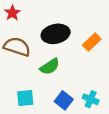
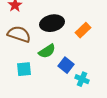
cyan square: (25, 98) -> (24, 69), moved
blue square: (64, 100) -> (66, 65), moved

